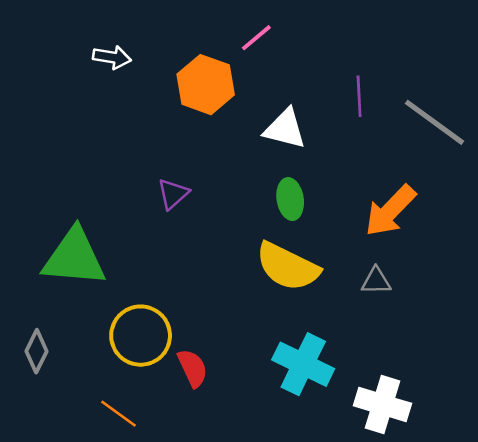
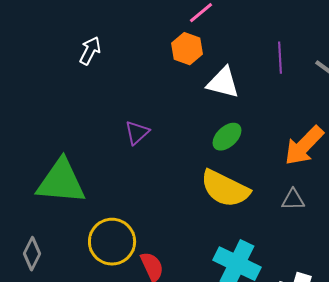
white arrow: (112, 57) -> (90, 51), moved, turned -72
orange hexagon: (206, 85) -> (187, 49), moved, size x0.7
green ellipse: (290, 199) -> (227, 137), turned 56

